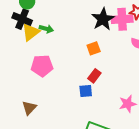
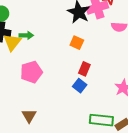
orange square: (94, 48) -> (77, 43), turned -32
blue square: (86, 91) -> (80, 86), turned -32

